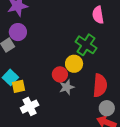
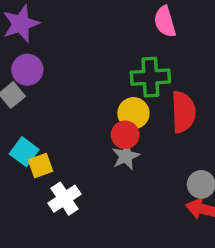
green cross: (86, 45) -> (150, 77), turned -30
red circle: (60, 74) -> (125, 135), moved
red semicircle: (100, 85) -> (183, 112), moved

